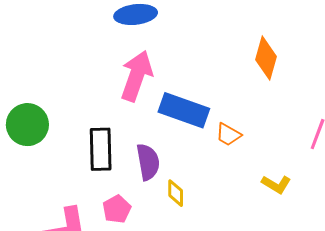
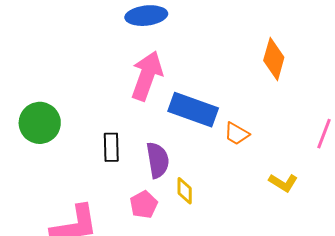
black rectangle: (101, 149) -> (111, 147), size x0.7
pink pentagon: (117, 209) -> (144, 205), moved

